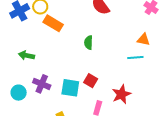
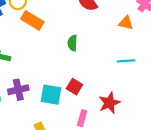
orange triangle: (143, 39) -> (126, 23), moved
purple cross: (42, 84) -> (18, 90), turned -36

